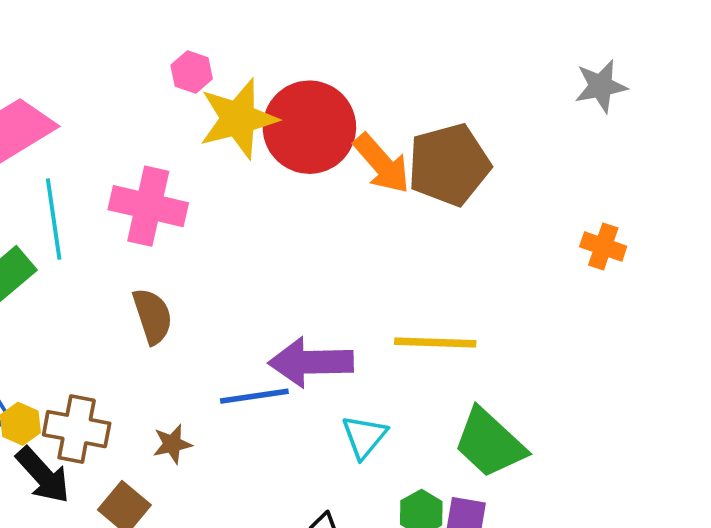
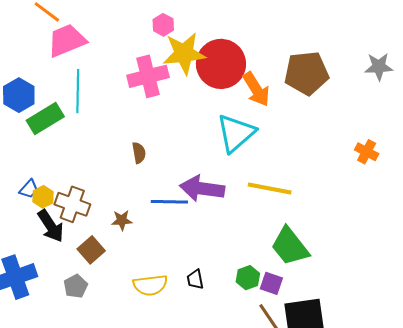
brown pentagon: (449, 165) -> (307, 73), moved
pink cross: (148, 206) -> (148, 76), moved, turned -36
brown semicircle: (152, 316) -> (139, 153), moved, size x0.7
cyan triangle: (364, 437) -> (236, 133), moved, size x1.6

